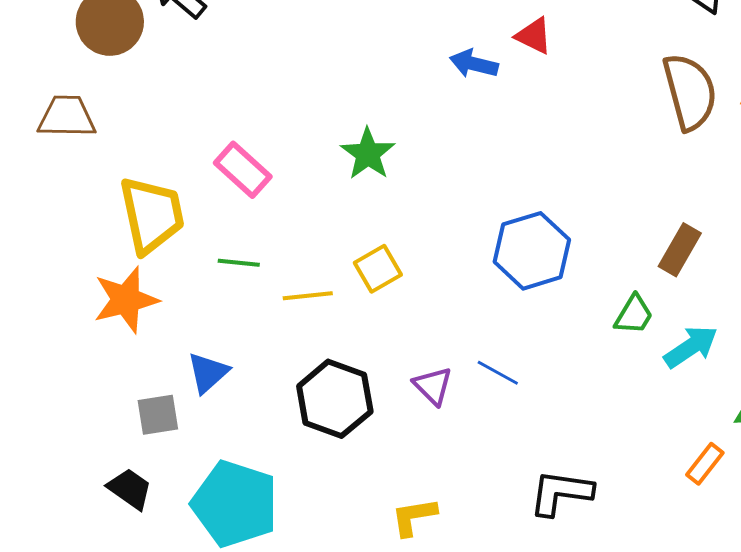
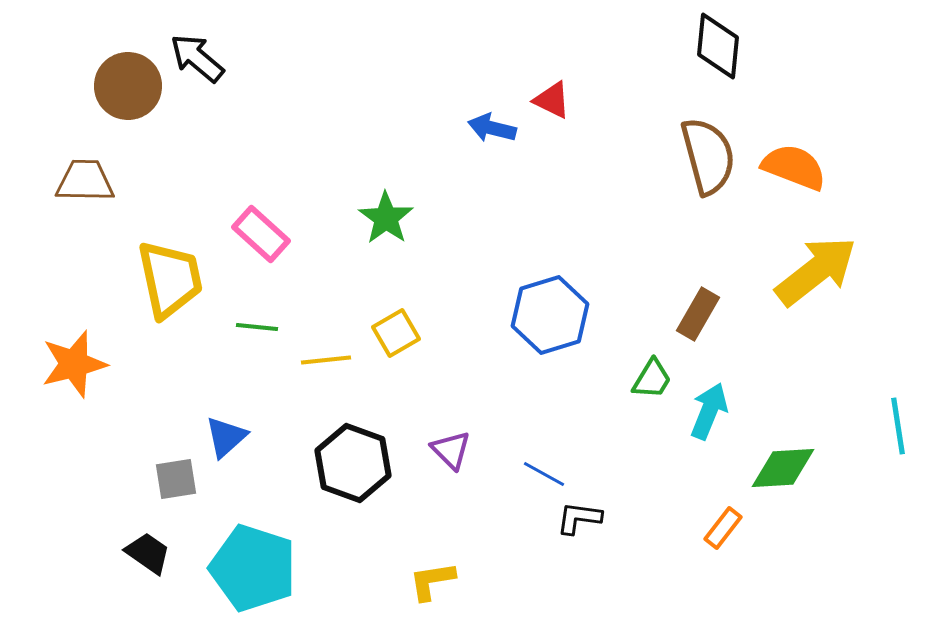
orange star: (126, 300) -> (74, 364), moved
cyan arrow: (691, 347) -> (709, 411), turned -34
blue line: (498, 373) -> (544, 474), moved
black L-shape: (561, 493) -> (579, 518), moved, size x0.7

